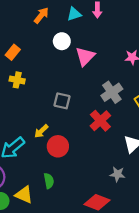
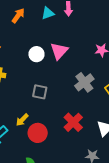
white circle: (62, 41) -> (36, 54), moved
red cross: (100, 121) -> (73, 122), moved

